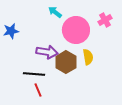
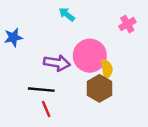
pink circle: (76, 30) -> (90, 56), moved
brown hexagon: (66, 62) -> (99, 88), moved

